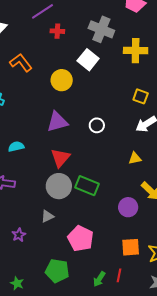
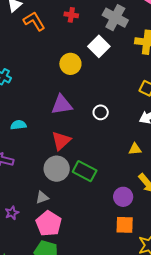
orange L-shape: (21, 63) -> (34, 21), moved
pink pentagon: (81, 239) -> (49, 223), moved
orange square: (131, 247) -> (125, 225), moved

